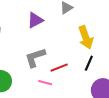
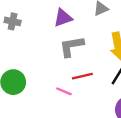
gray L-shape: (35, 57) -> (72, 46), moved

